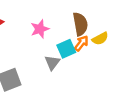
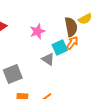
yellow semicircle: (100, 39) -> (85, 19), moved
gray triangle: (52, 62) -> (48, 59), turned -32

